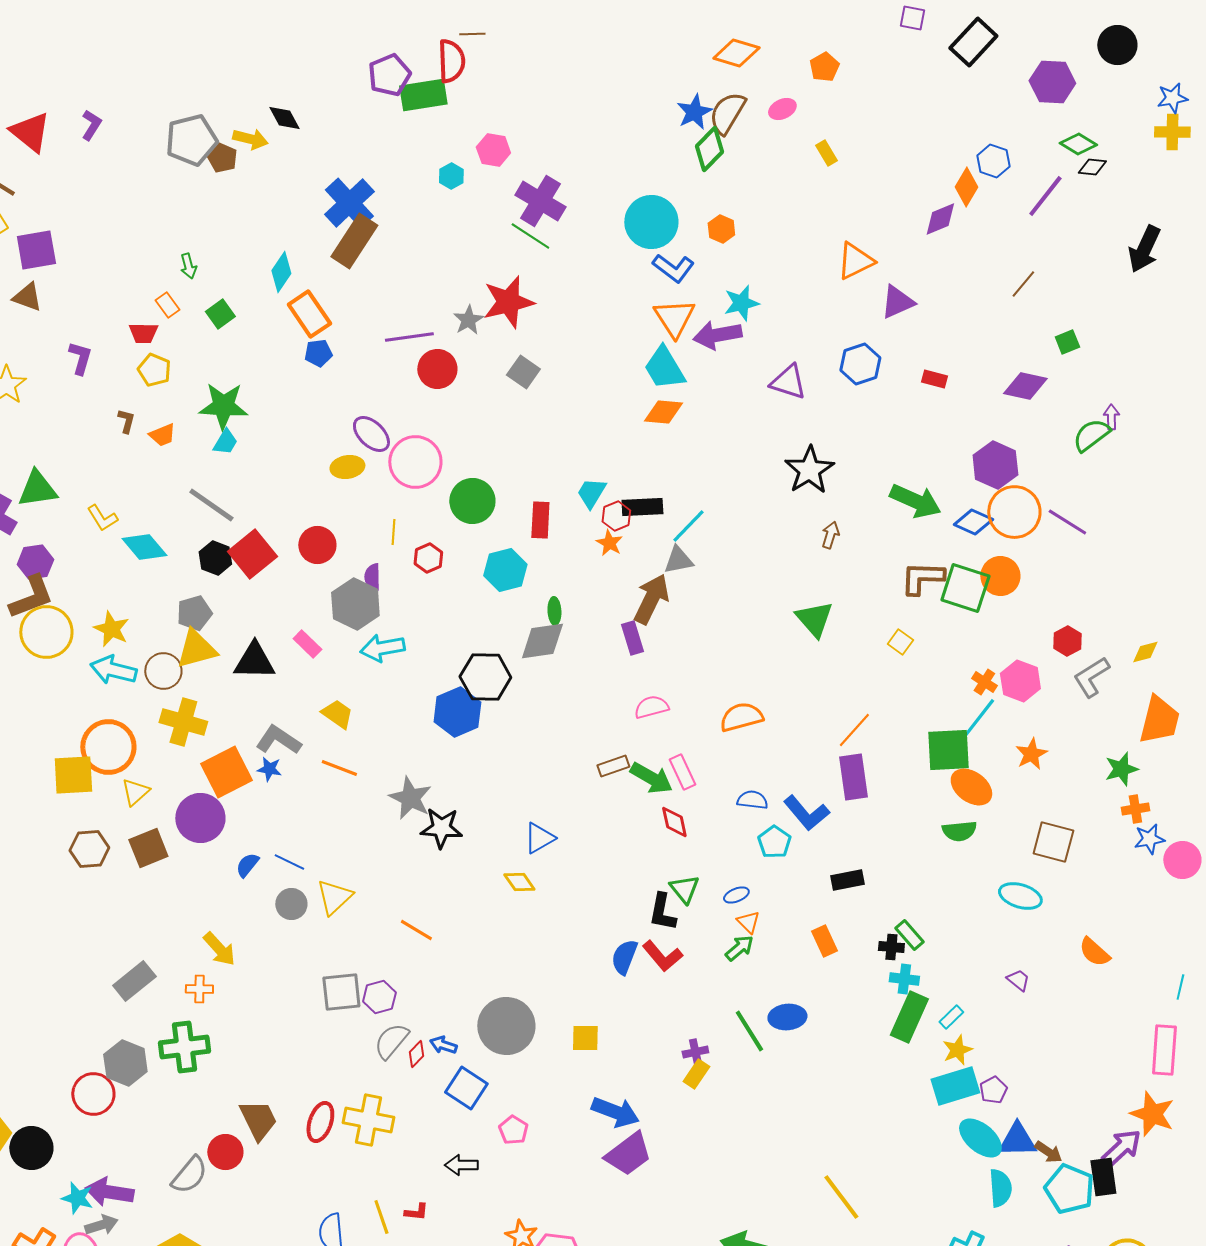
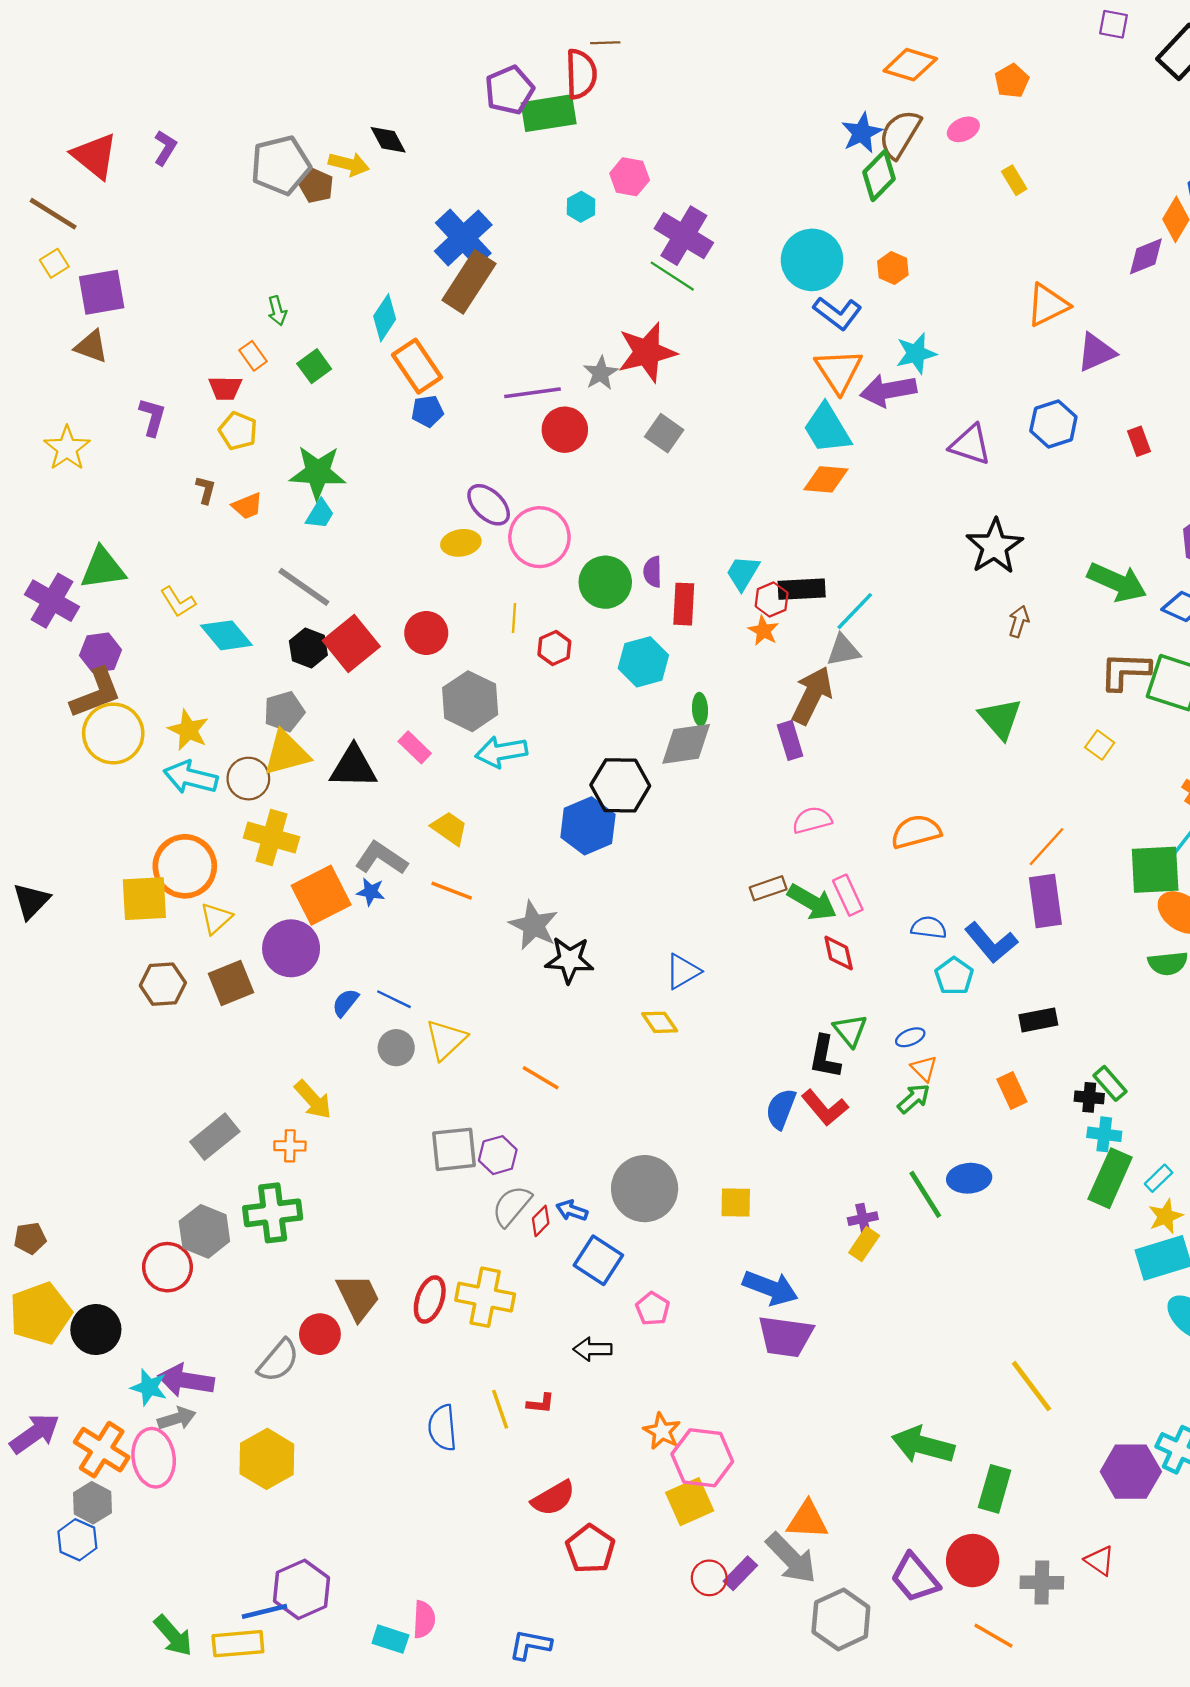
red rectangle: (934, 379) -> (1139, 441), turned 55
purple semicircle: (372, 577) -> (653, 572), moved
purple trapezoid: (628, 1154) -> (785, 1336), turned 45

